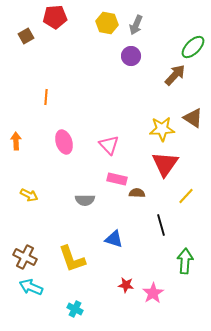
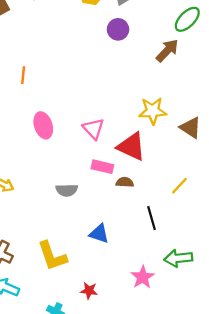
brown triangle: (193, 118) -> (191, 128), moved
red triangle: (165, 164) -> (131, 147), moved, turned -40
green arrow: (185, 261) -> (178, 258), turned -100
red star: (126, 285) -> (89, 291), moved
pink star: (153, 293) -> (143, 277), moved

